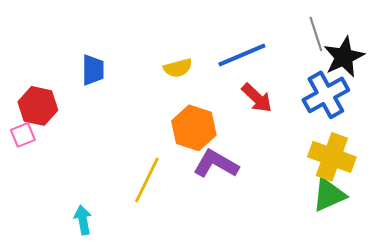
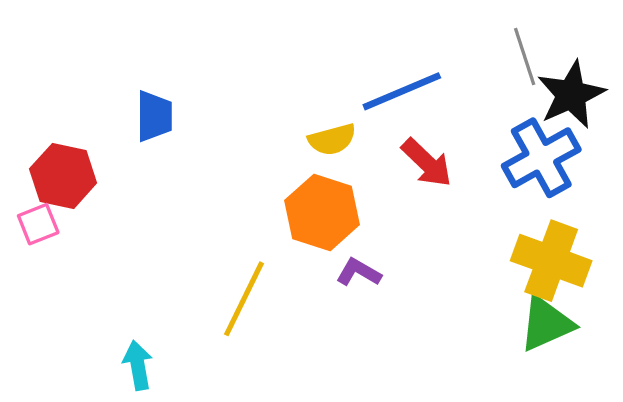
yellow semicircle: (178, 68) -> (332, 139), moved
purple L-shape: (216, 164) -> (359, 272), size x0.6

